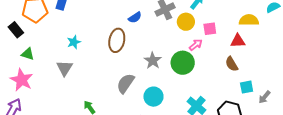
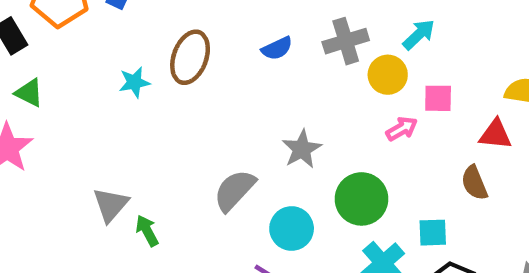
brown ellipse: (117, 40) -> (190, 57), moved
green circle: (183, 63) -> (361, 199), moved
gray triangle: (65, 68) -> (111, 205), moved
cyan square: (247, 87) -> (433, 233), moved

